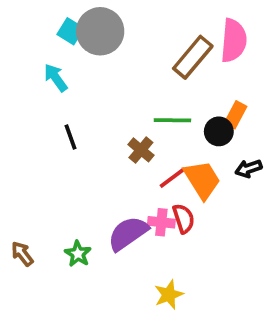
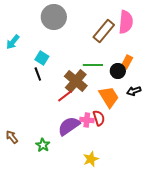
cyan square: (70, 31) -> (42, 58), moved
cyan arrow: (56, 78) -> (13, 42), moved, turned -105
brown cross: (141, 150) -> (76, 81), size x1.6
red line: (172, 178) -> (65, 96), moved
green star: (78, 254) -> (43, 145), moved

